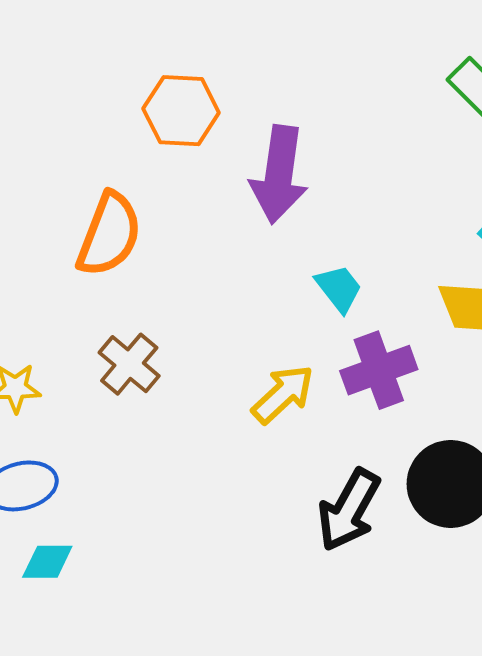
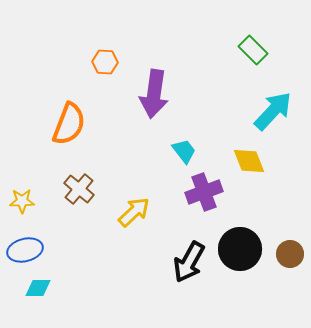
orange hexagon: (181, 111) -> (105, 62), size x0.7
yellow arrow: (283, 394) -> (134, 212), moved

